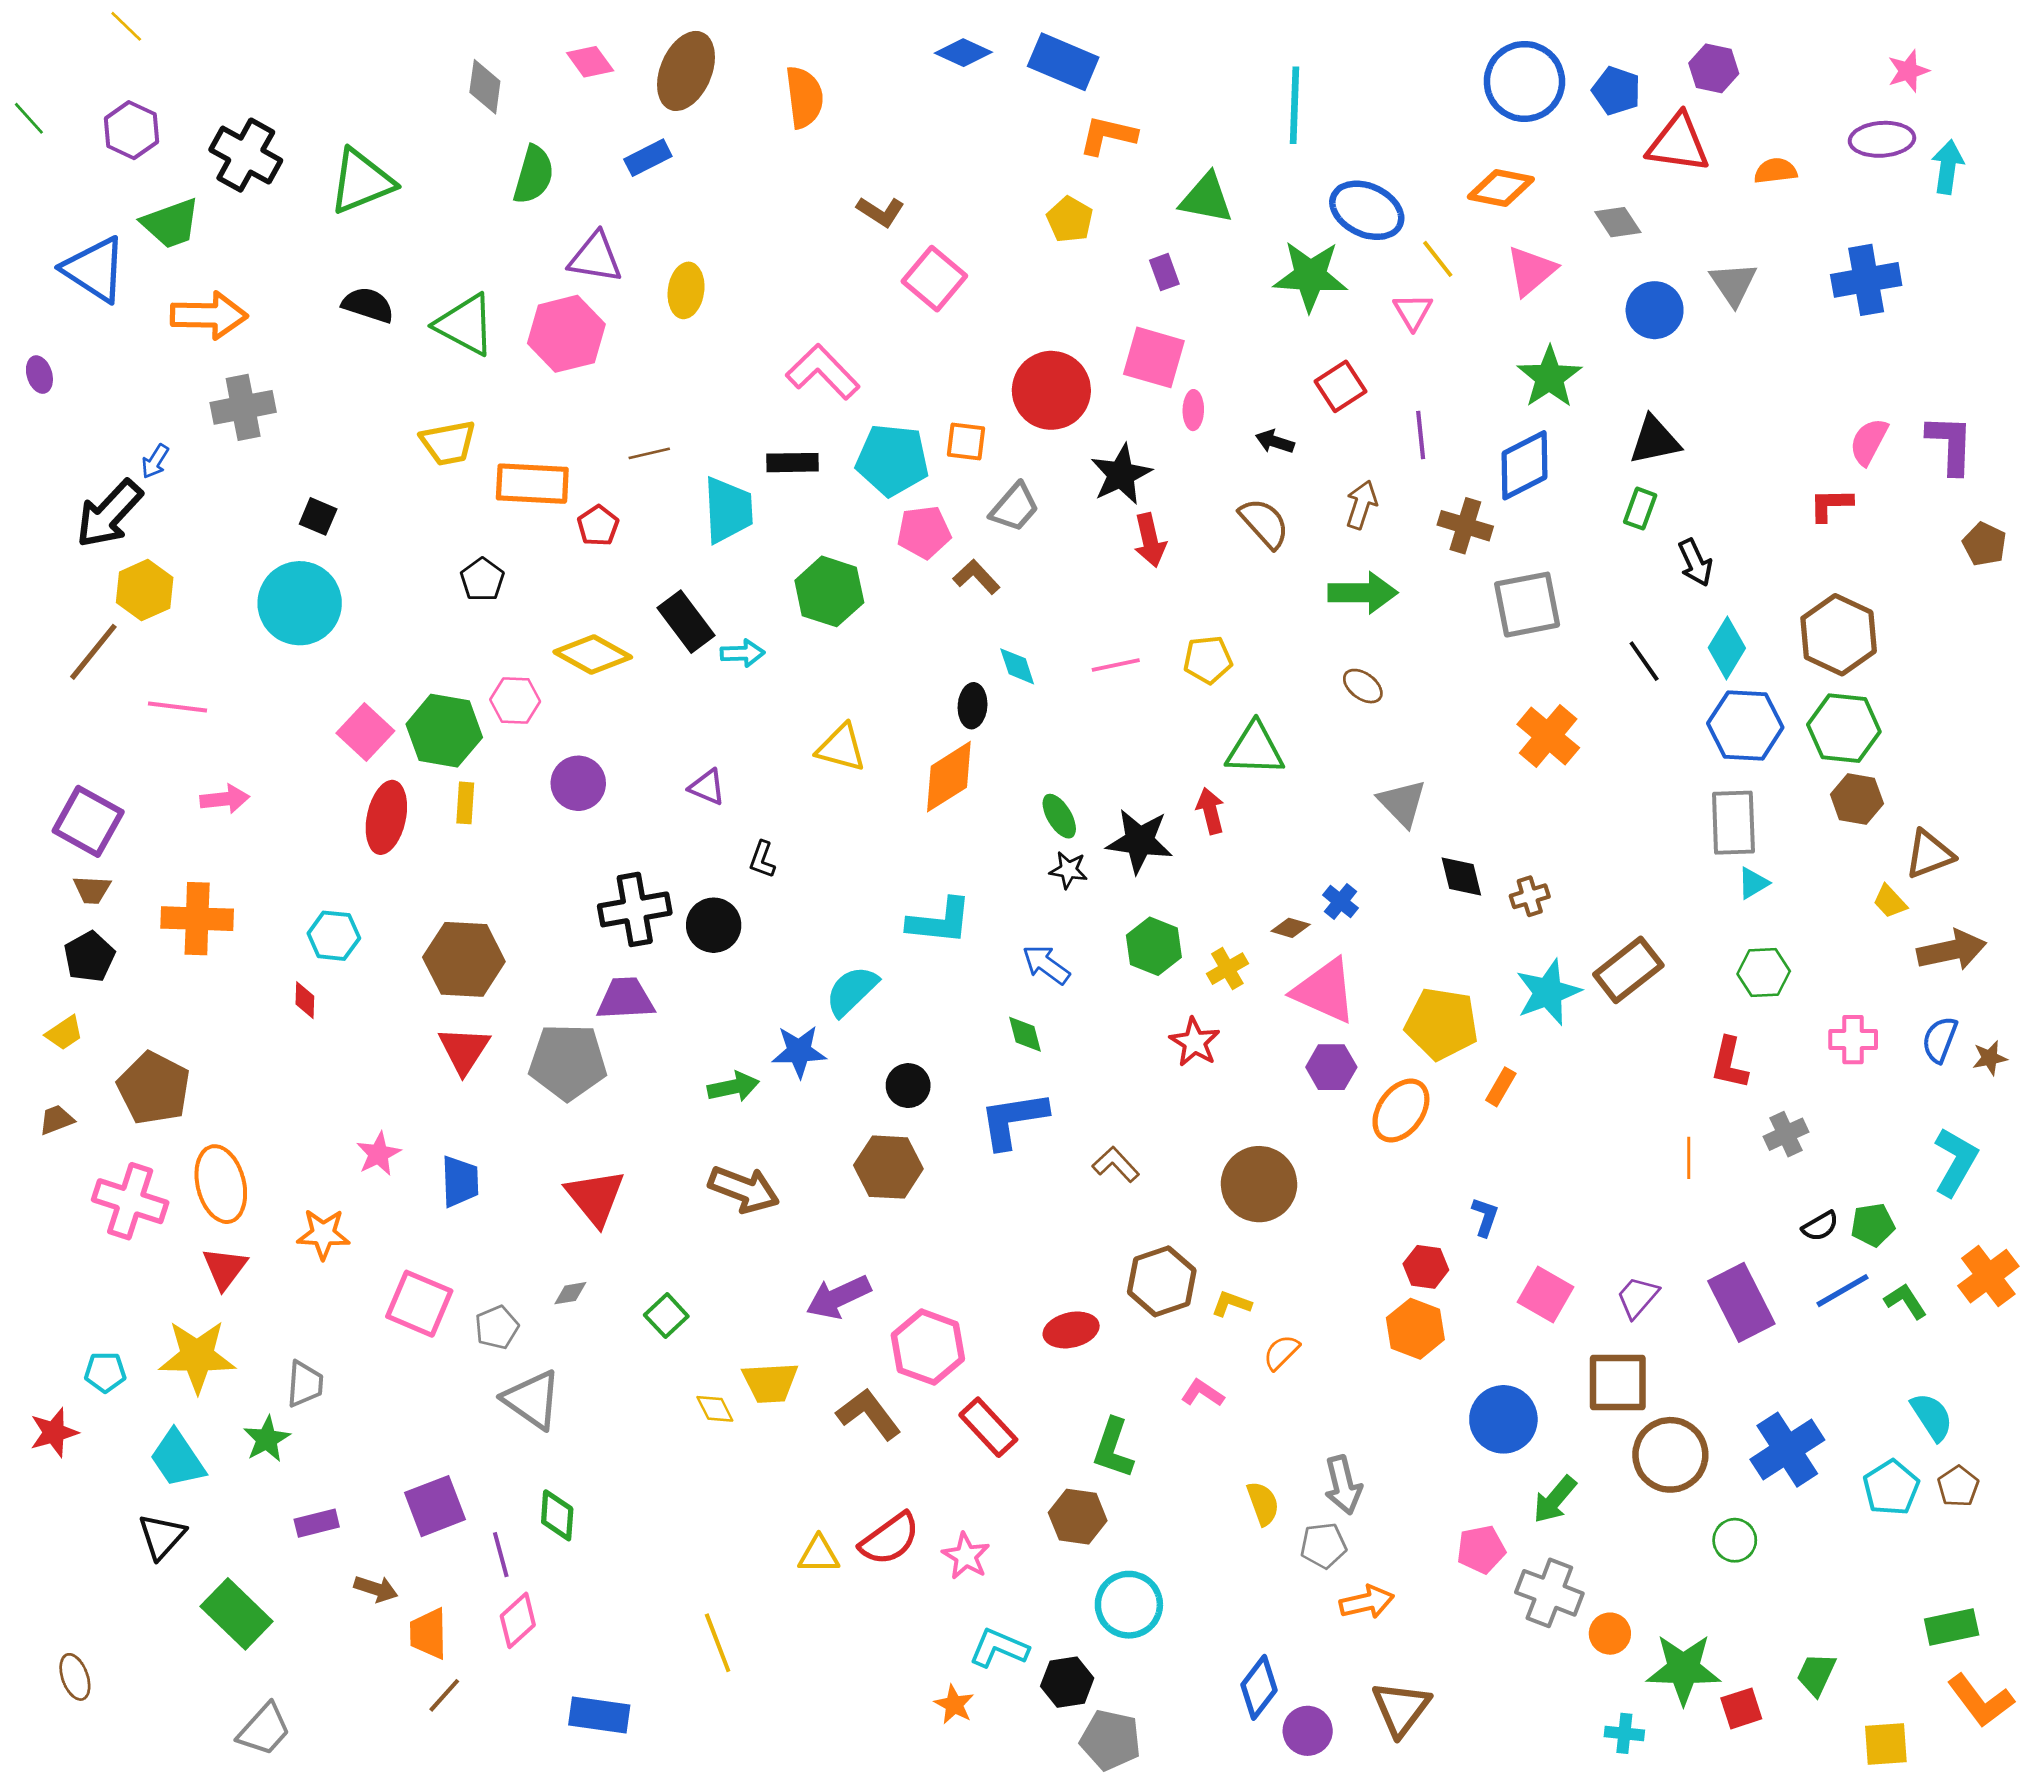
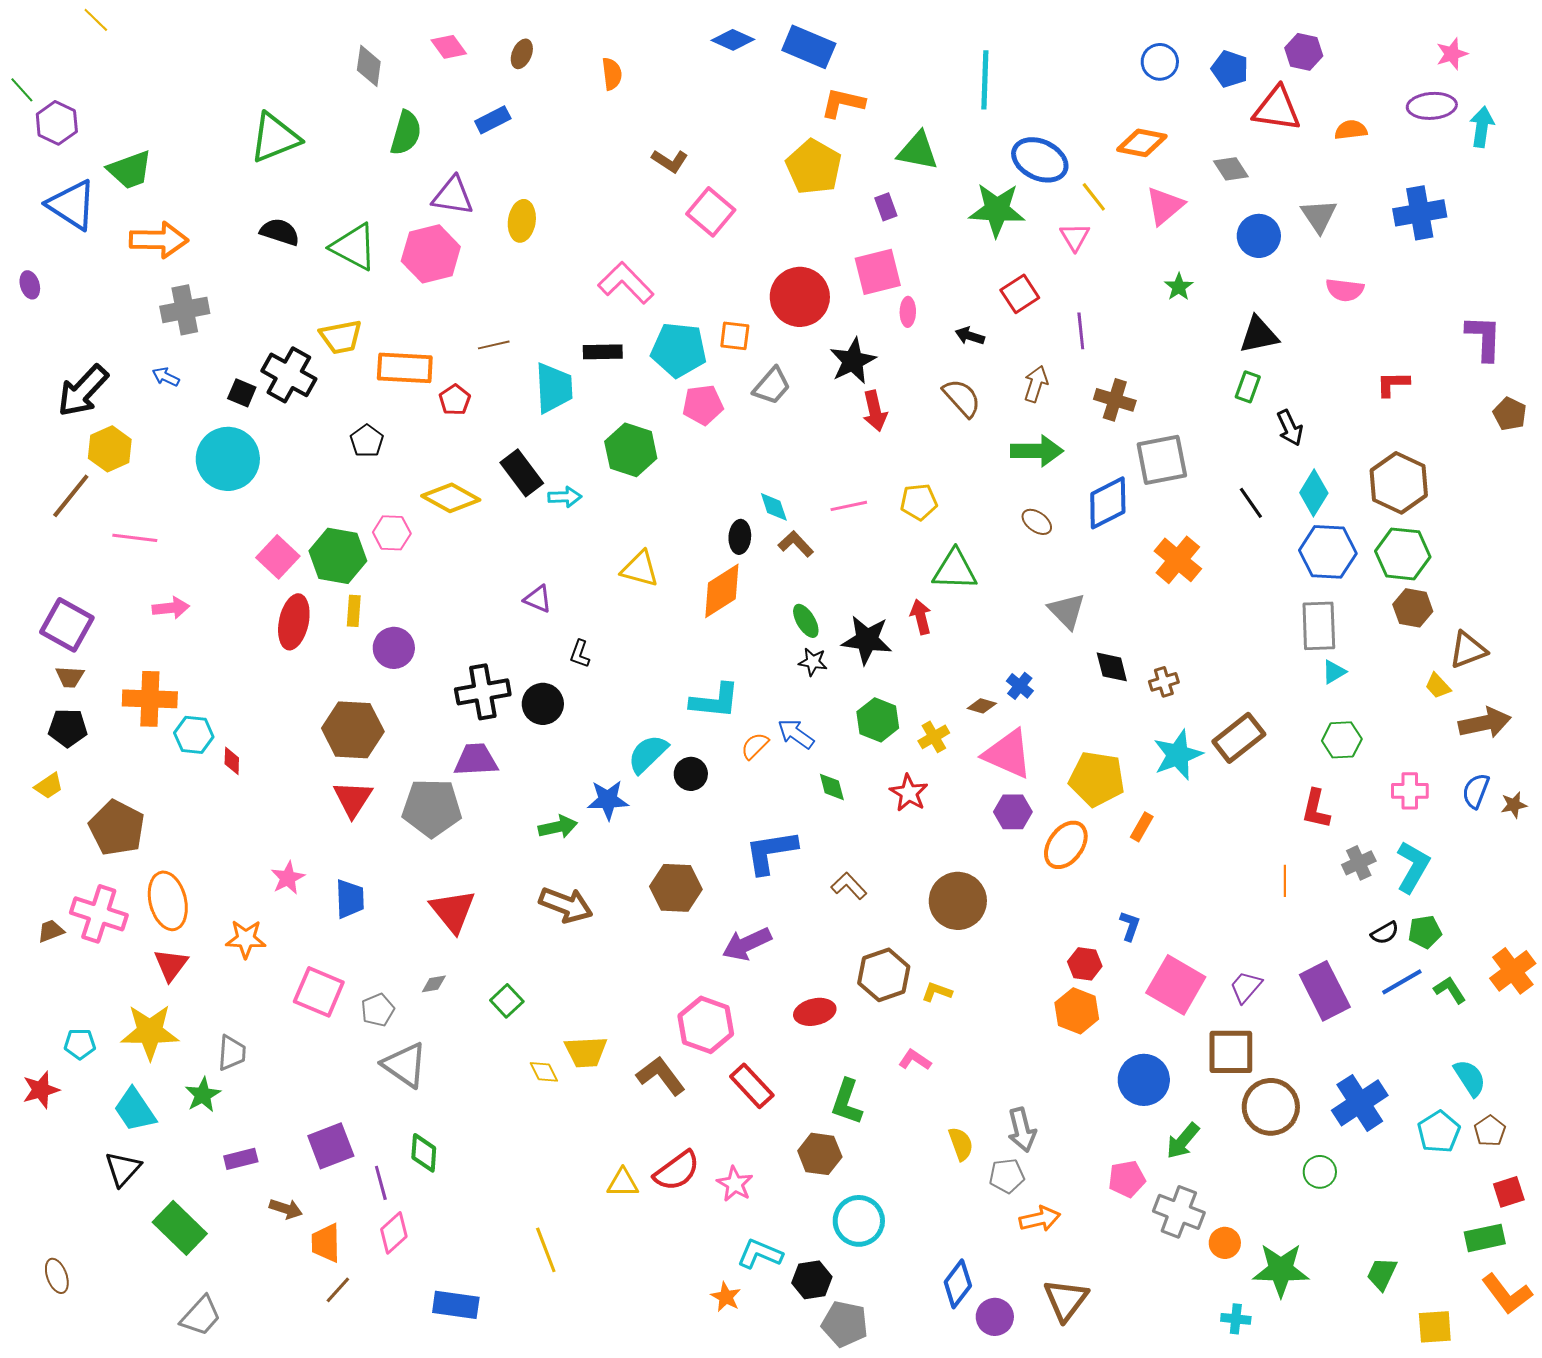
brown ellipse: (686, 71) -> (522, 54), size x0.5
blue circle: (1524, 81) -> (1160, 62), size x0.6
orange semicircle: (804, 97) -> (612, 74), size x0.7
purple hexagon: (131, 130) -> (57, 123), moved
black cross: (246, 155) -> (289, 375), moved
yellow pentagon: (1070, 219) -> (814, 167), size x1.6
pink square: (1154, 357) -> (878, 272), turned -30
green star: (1549, 377) -> (1179, 287), size x0.6
pink semicircle: (1869, 442) -> (1345, 290), moved, turned -111
blue arrow: (155, 461) -> (166, 377), moved, turned 84
blue diamond: (1524, 465) -> (1108, 503), moved
brown L-shape: (976, 577) -> (796, 544), moved
purple circle: (578, 783) -> (394, 648), moved
cyan hexagon: (334, 936) -> (194, 735), moved
black pentagon: (89, 957) -> (68, 728), turned 30
green diamond: (1025, 1034) -> (832, 787), moved
black circle: (908, 1086) -> (691, 774), moved
brown trapezoid: (57, 1120) -> (51, 931), moved
cyan L-shape: (1956, 1162) -> (1413, 867), moved
pink square: (1546, 1294) -> (1176, 985), size x1.4
purple arrow: (838, 1297) -> (747, 944), moved
orange semicircle: (1281, 1352) -> (755, 746), moved
red square: (1741, 1708) -> (1509, 1192), moved

